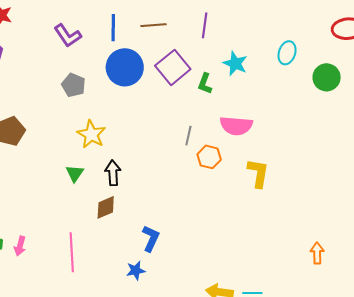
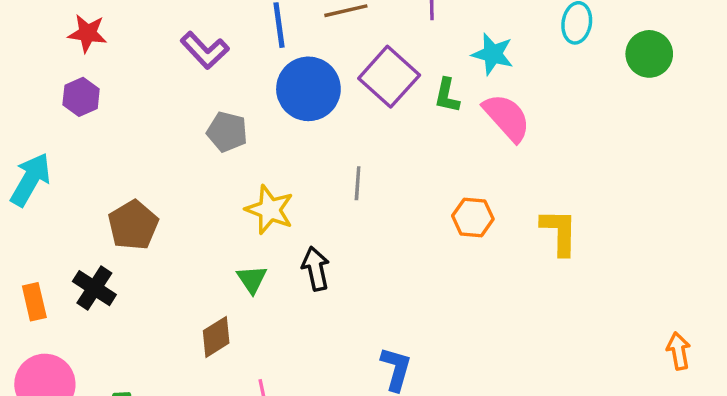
pink semicircle: (236, 126) -> (507, 117), moved, turned -128
gray line: (188, 136) -> (358, 183), moved
brown diamond: (106, 207) -> (216, 337), moved

